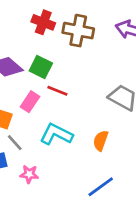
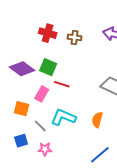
brown cross: (78, 31) -> (74, 37), size x0.6
gray line: (15, 143) -> (40, 126), moved

